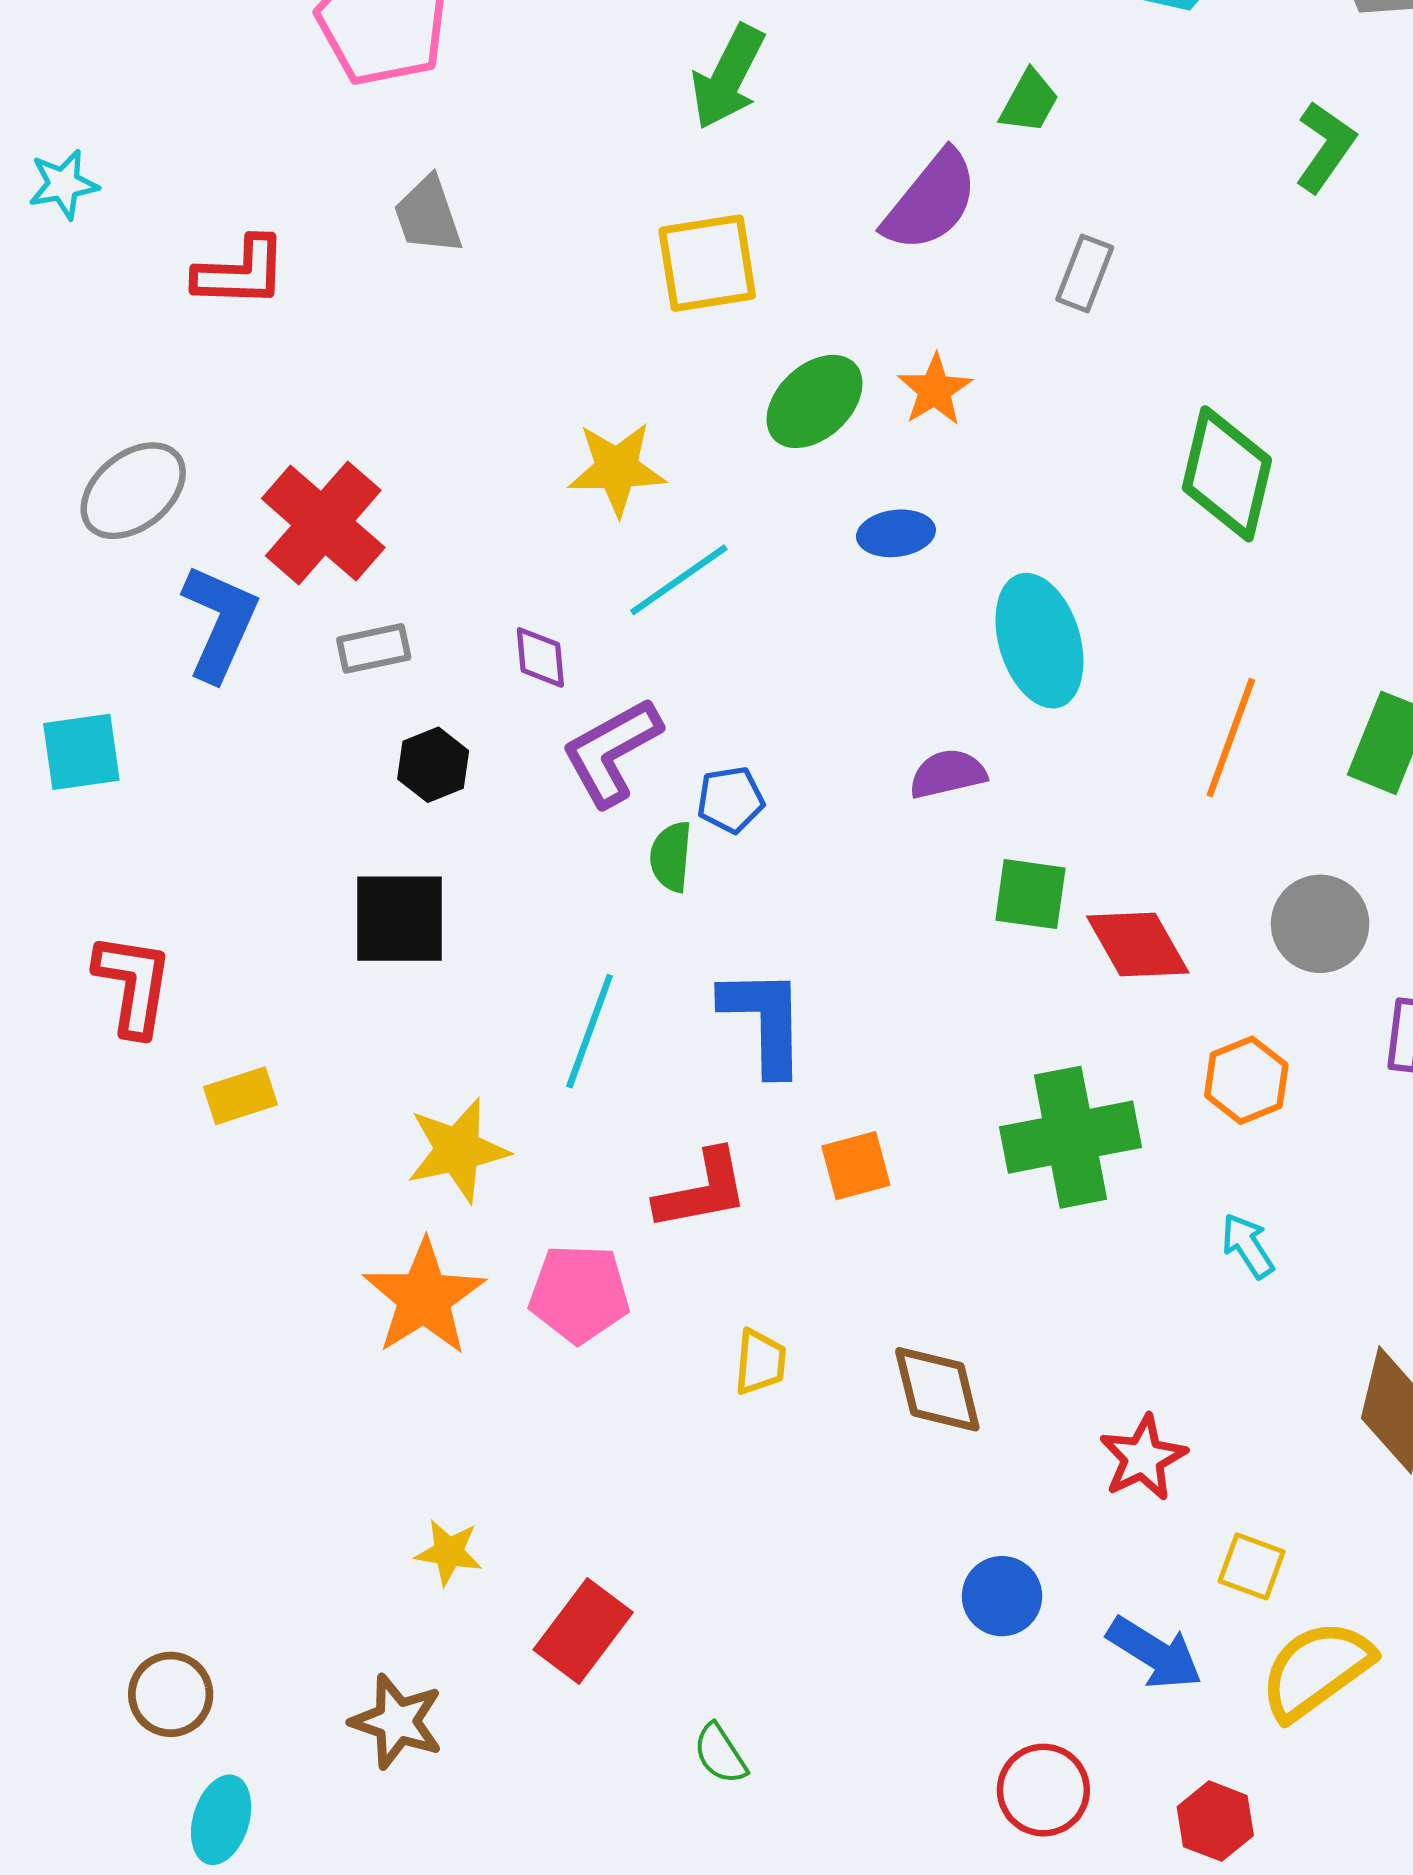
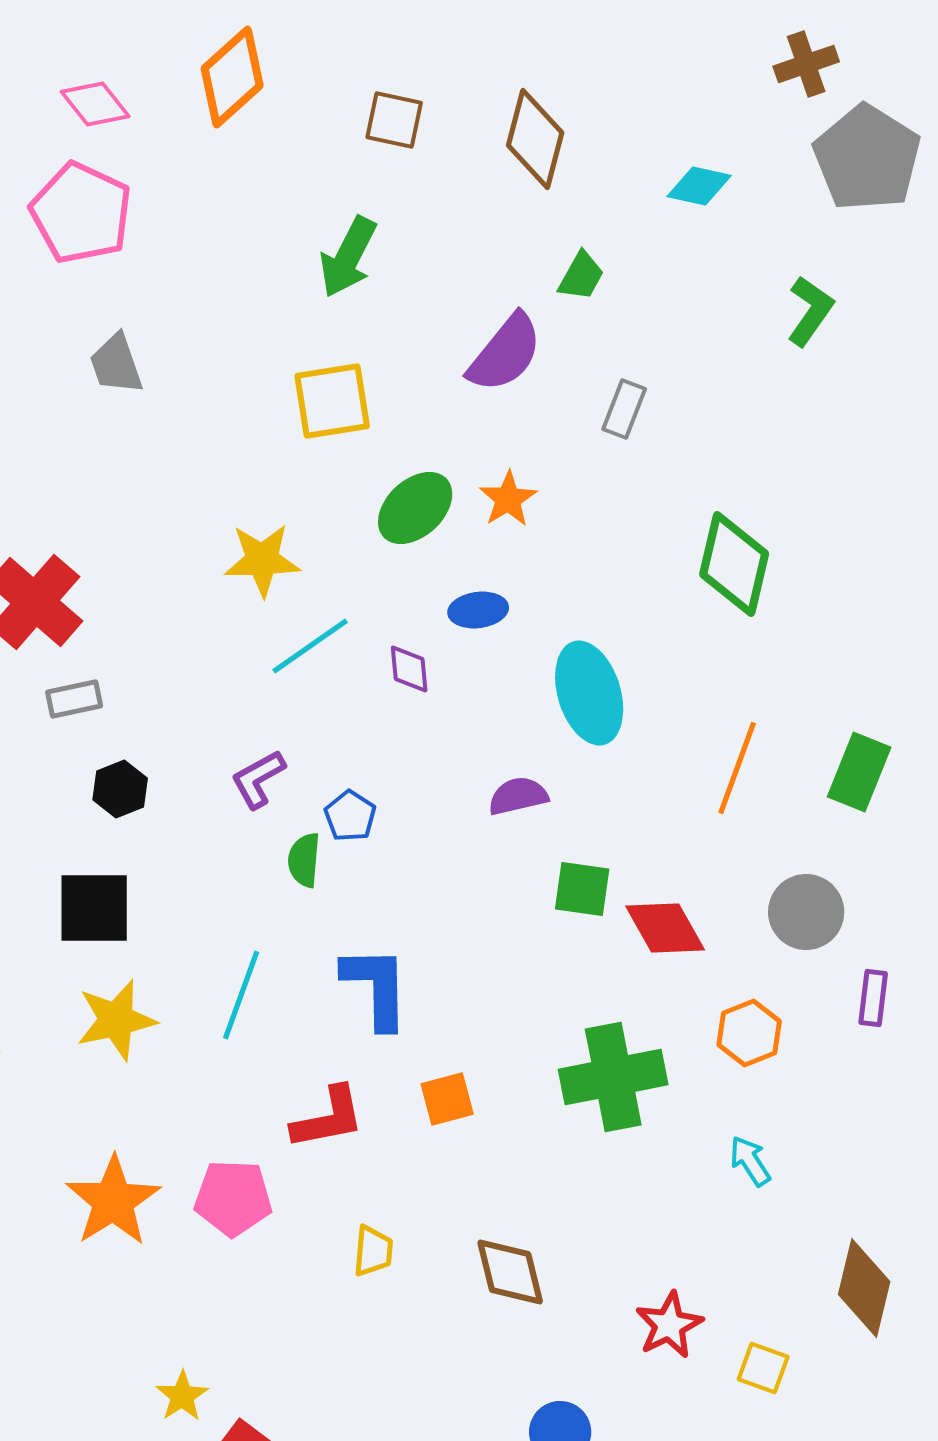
purple diamond: (540, 657) -> (409, 669), moved
purple L-shape: (612, 752) -> (258, 779), size x0.7
blue pentagon: (730, 800) -> (350, 816), turned -30
yellow star: (458, 1150) -> (116, 1020), moved
yellow star: (449, 1552) -> (182, 1396), moved, turned 30
yellow square: (1252, 1566) -> (763, 1368), moved

